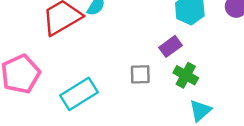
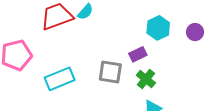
gray square: (140, 74) -> (110, 72), size x1.4

